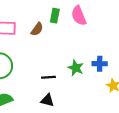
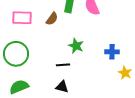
green star: (76, 68) -> (76, 46), moved

